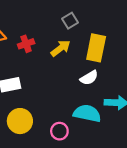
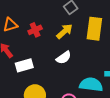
white semicircle: (89, 78) -> (64, 58), moved

